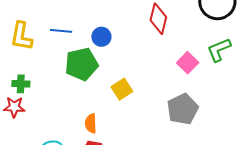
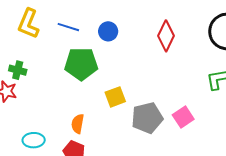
blue circle: (101, 37) -> (108, 31), moved
pink square: (188, 63) -> (183, 117), moved
gray pentagon: (183, 109) -> (147, 118), moved

